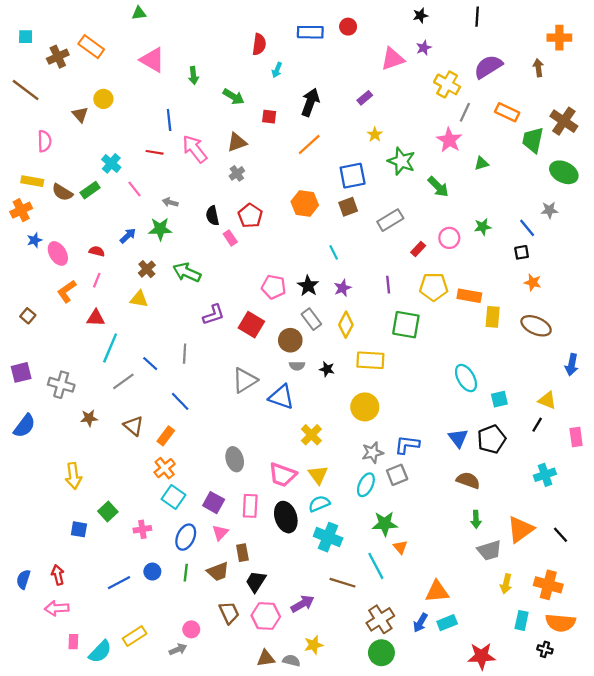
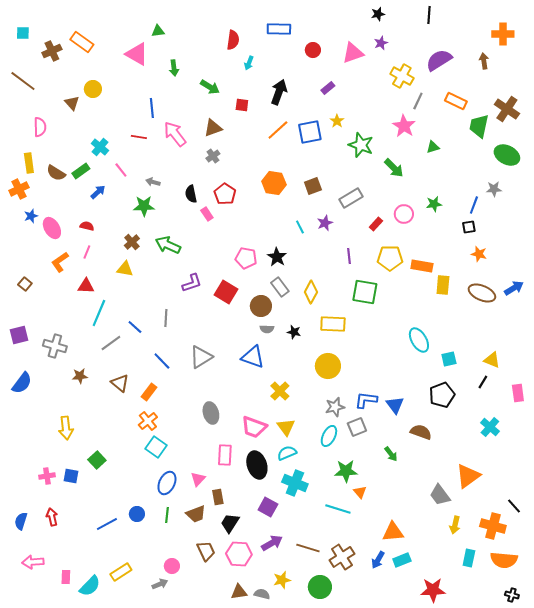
green triangle: (139, 13) -> (158, 31), moved
red circle: (348, 27) -> (313, 50), moved
blue square: (353, 176) -> (310, 132), moved
yellow rectangle: (32, 181) -> (29, 163), turned 72
blue line: (527, 228) -> (474, 205), turned 60
blue arrow: (128, 236) -> (98, 192), moved
purple star: (343, 288) -> (325, 223), moved
blue arrow: (572, 365) -> (514, 288), moved, turned -132
gray triangle: (245, 380) -> (201, 357), moved
blue triangle: (458, 438) -> (395, 405), moved
cyan cross: (545, 475) -> (490, 427), turned -30
purple square: (214, 503) -> (268, 507), moved
green arrow: (476, 519) -> (391, 454), moved, turned -35
pink cross: (142, 529) -> (47, 476), moved
black line: (561, 535) -> (514, 506), moved
gray trapezoid: (489, 550) -> (440, 495), turned 70
cyan line: (376, 566) -> (338, 509), turned -45
brown line: (343, 583) -> (308, 548), moved
pink arrow: (57, 608) -> (33, 562), moved
black cross: (545, 649) -> (512, 595), moved
green circle: (381, 653) -> (320, 587), moved

